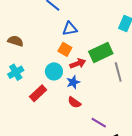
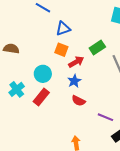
green rectangle: (101, 52) -> (97, 48), size x0.7
cyan circle: (54, 71) -> (43, 74), moved
cyan cross: (16, 72) -> (17, 89), moved

